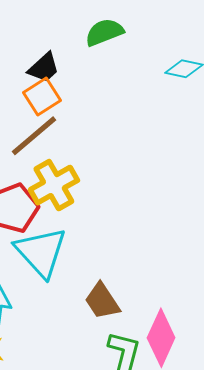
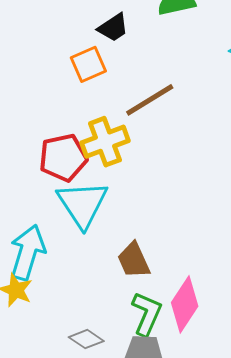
orange square: (42, 97) -> (88, 64), moved
brown line: (34, 136) -> (150, 100), moved

